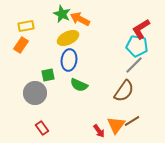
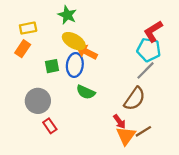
orange arrow: (80, 19) -> (87, 52), moved
yellow ellipse: (68, 38) -> (74, 41), turned 55
green square: (48, 75) -> (52, 66), moved
red rectangle: (42, 128) -> (50, 126), moved
red arrow: (99, 131) -> (119, 122), moved

